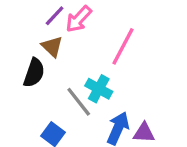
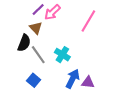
pink line: (123, 46) -> (88, 21), moved
gray line: (79, 102) -> (38, 55), moved

